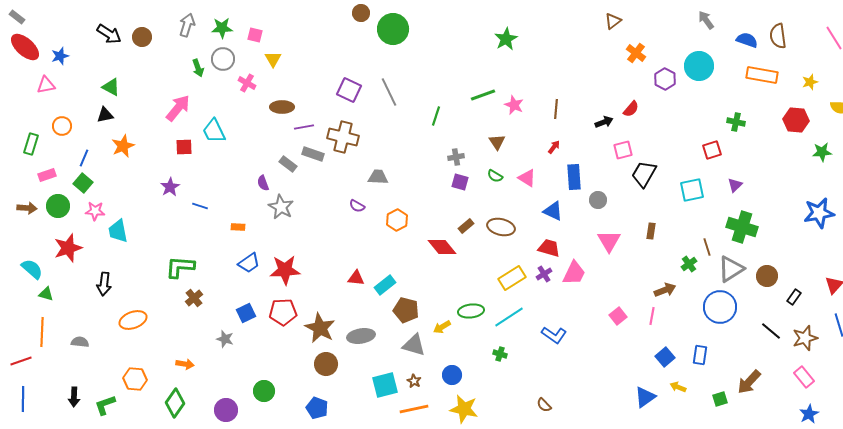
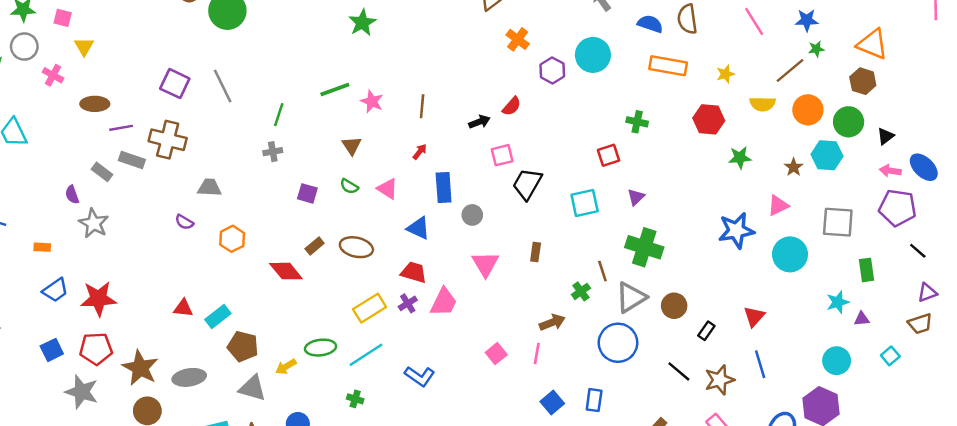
gray cross: (456, 157) -> (273, 152), moved
gray star: (225, 339) -> (82, 392), moved, size x1.6

